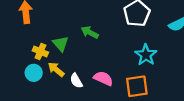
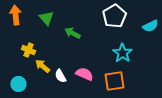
green triangle: (61, 44) -> (46, 18), moved
cyan circle: (34, 73) -> (18, 84), moved

